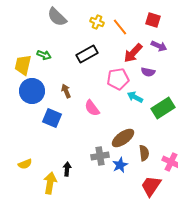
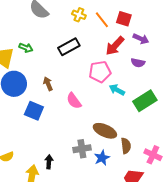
red square: (153, 20) -> (124, 19), moved
purple semicircle: (148, 72) -> (138, 63), moved
brown ellipse: (123, 138) -> (105, 131), turned 60

